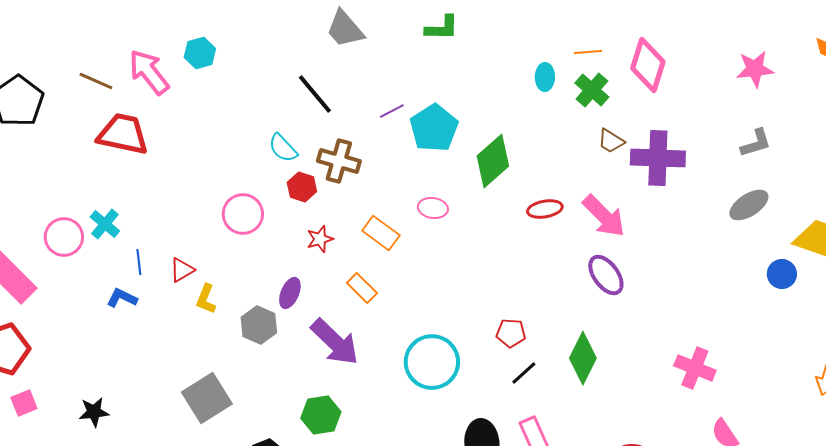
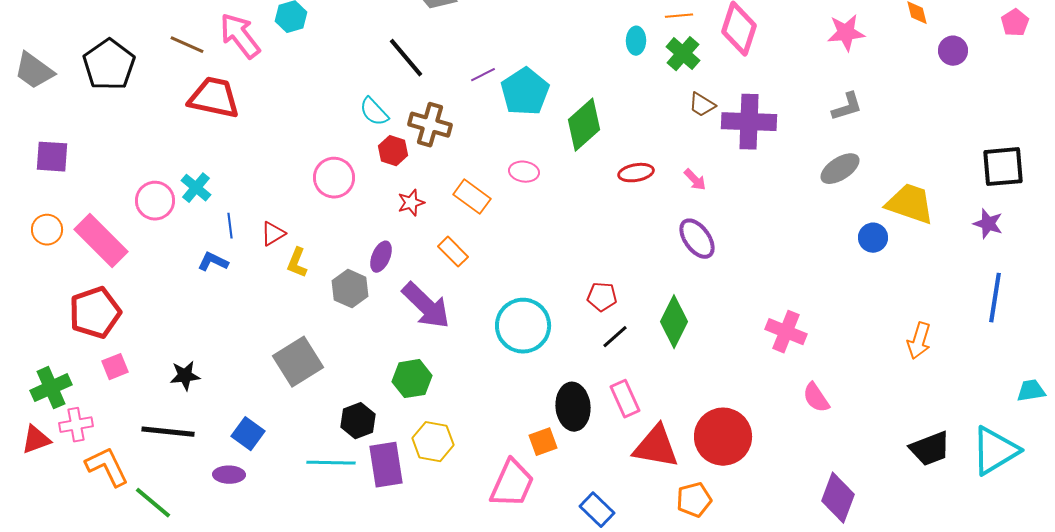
pink arrow: (604, 216) -> (695, 180), size x0.5

